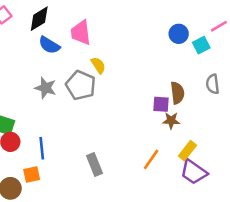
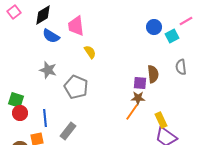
gray pentagon: (81, 85) -> (76, 87), moved
brown star: (171, 120) -> (138, 98), moved
yellow rectangle: (187, 151) -> (161, 120), turned -63
orange line: (151, 159) -> (132, 112), moved
gray rectangle: (94, 164) -> (68, 131), moved, turned 60

